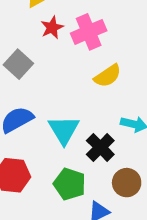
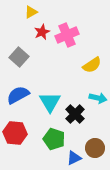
yellow semicircle: (108, 76) -> (92, 65), moved
brown circle: (127, 183) -> (95, 148), moved

